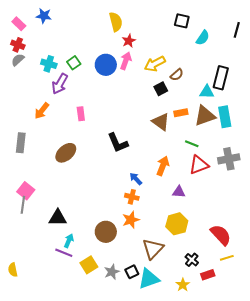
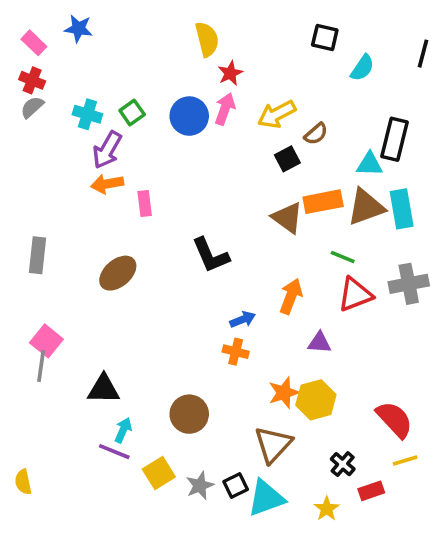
orange arrow: (42, 111) -> (107, 184), moved, turned 42
orange rectangle: (181, 113) -> (323, 202), size x1.5
blue arrow: (136, 179) -> (243, 319), turned 112
orange star: (131, 220) -> (284, 393), moved

